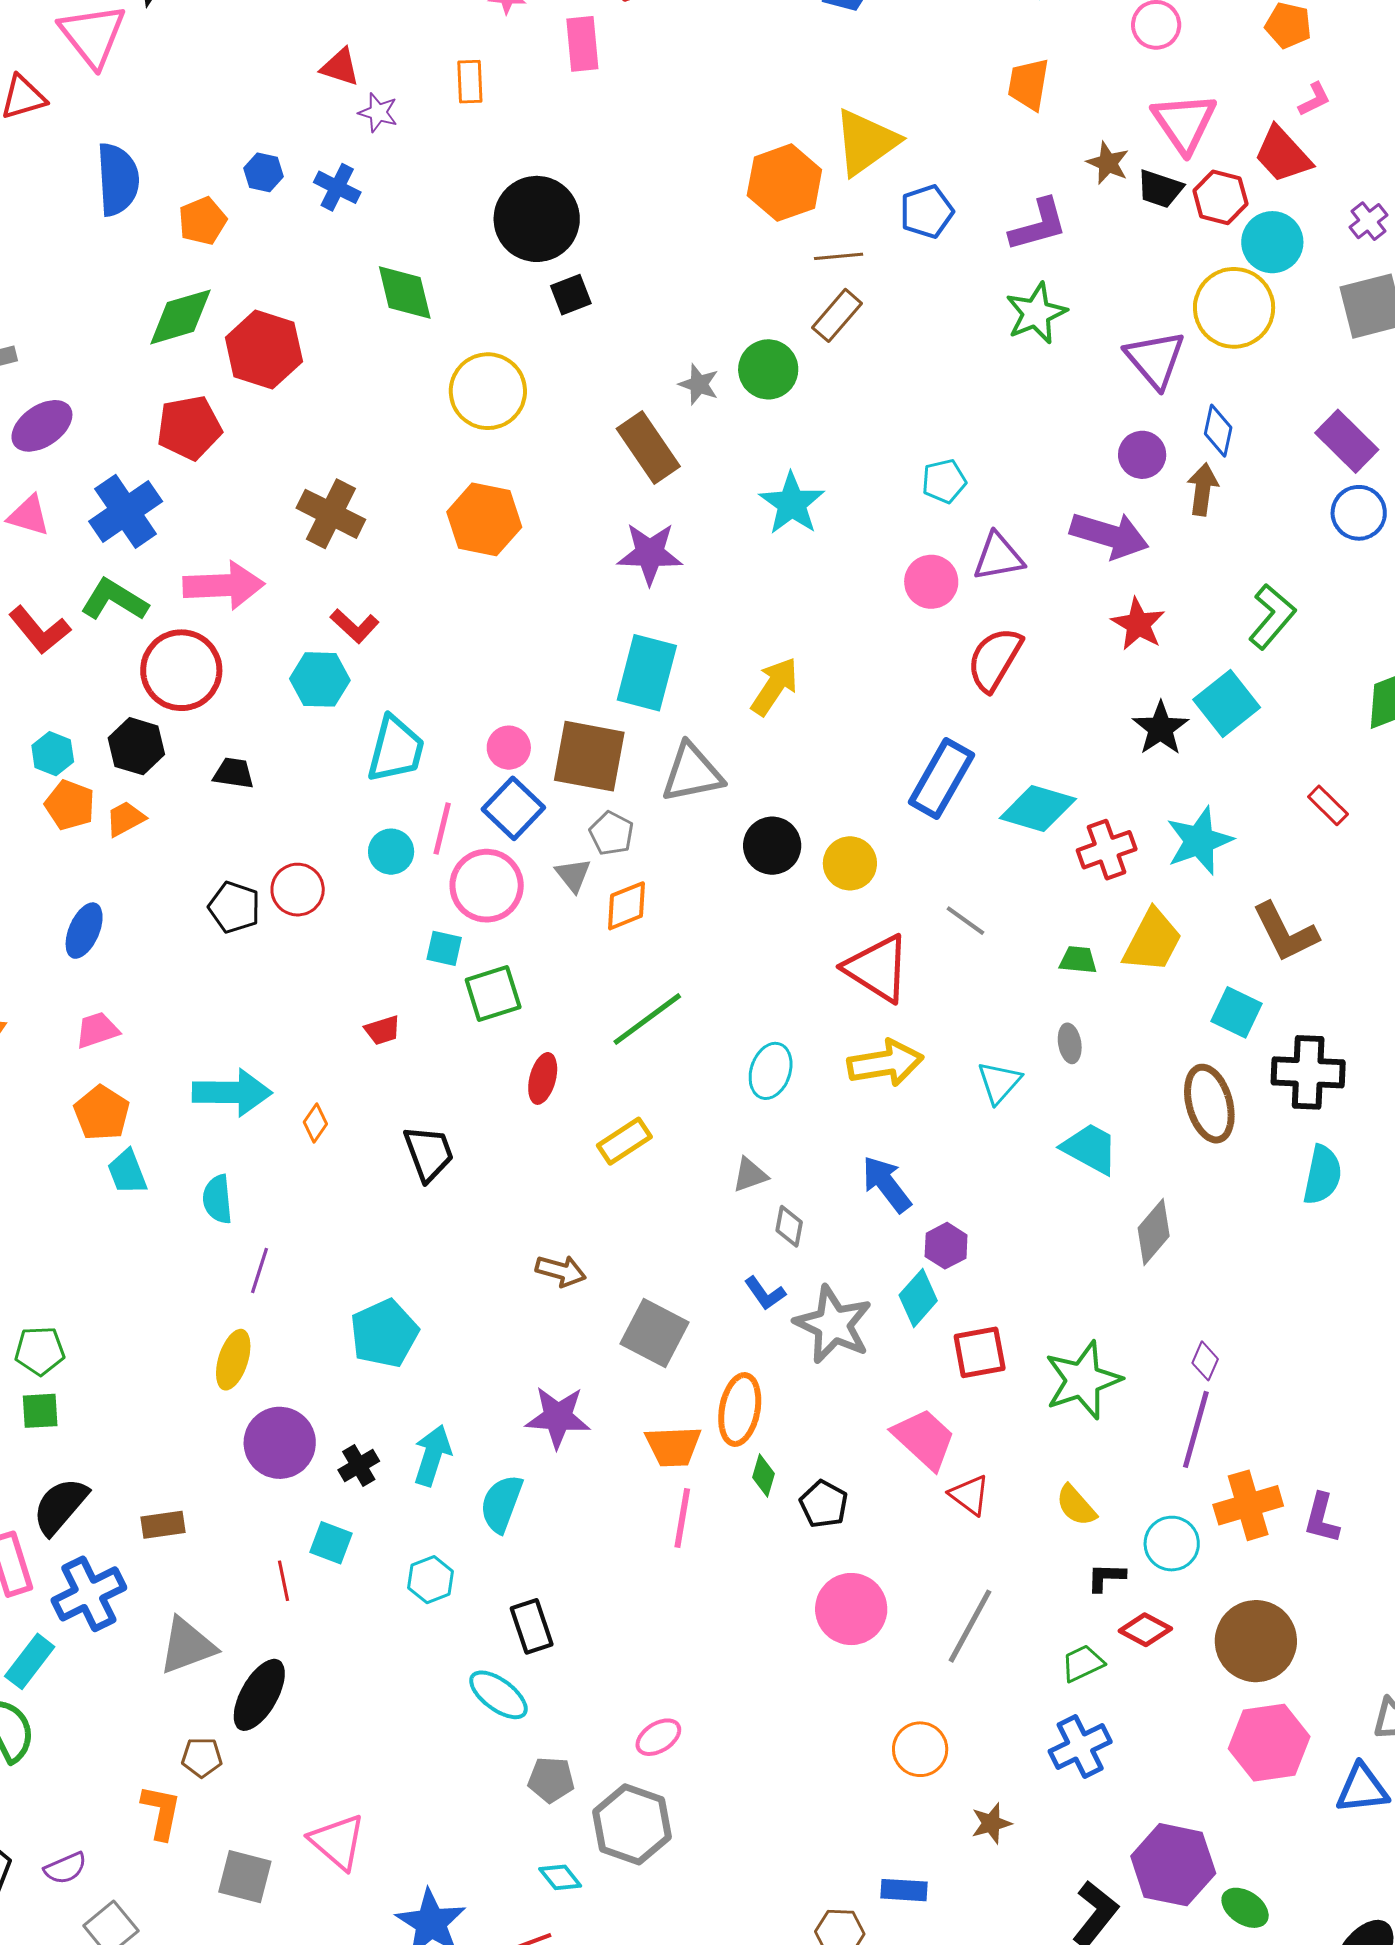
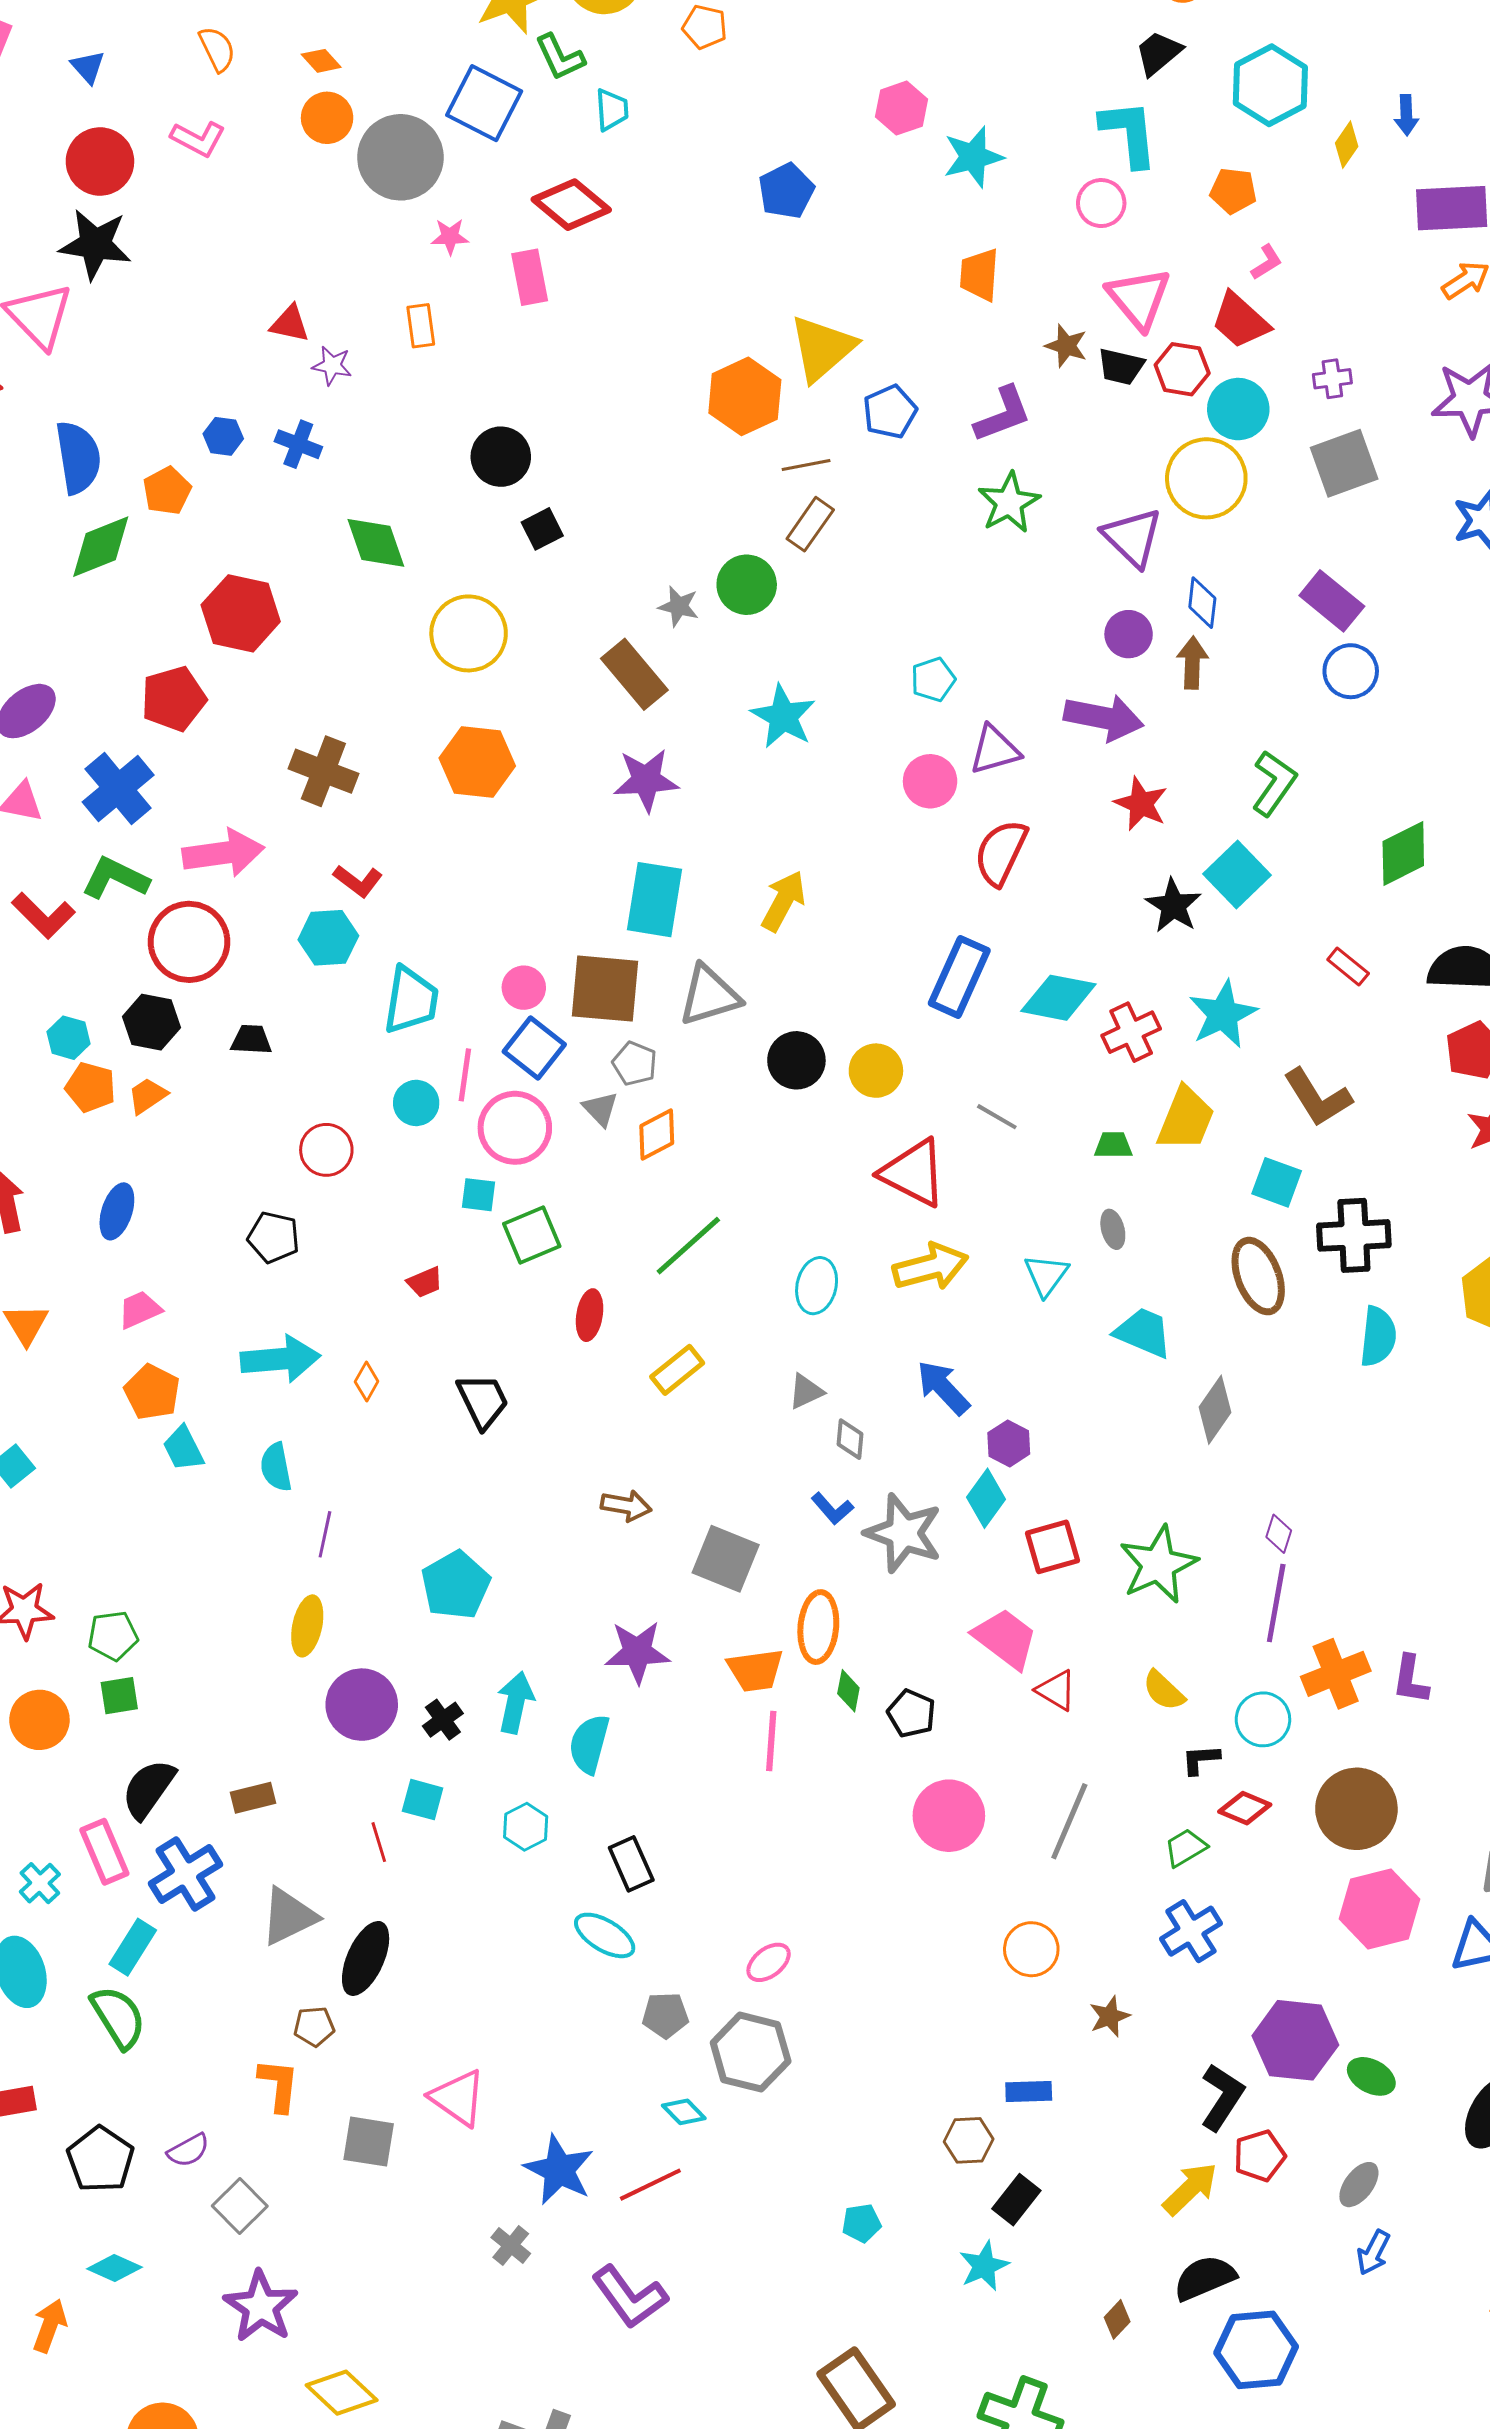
black circle: (537, 219) -> (501, 457), size x0.7
purple cross: (1369, 221) -> (1332, 379), turned 36
green diamond: (180, 317) -> (101, 547), moved
black pentagon: (234, 907) -> (274, 1237), moved

